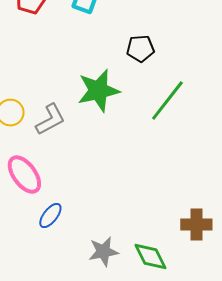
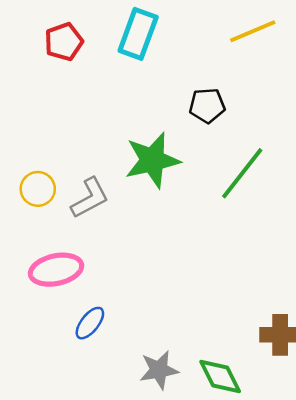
pink ellipse: (24, 175) -> (56, 270), turned -66

